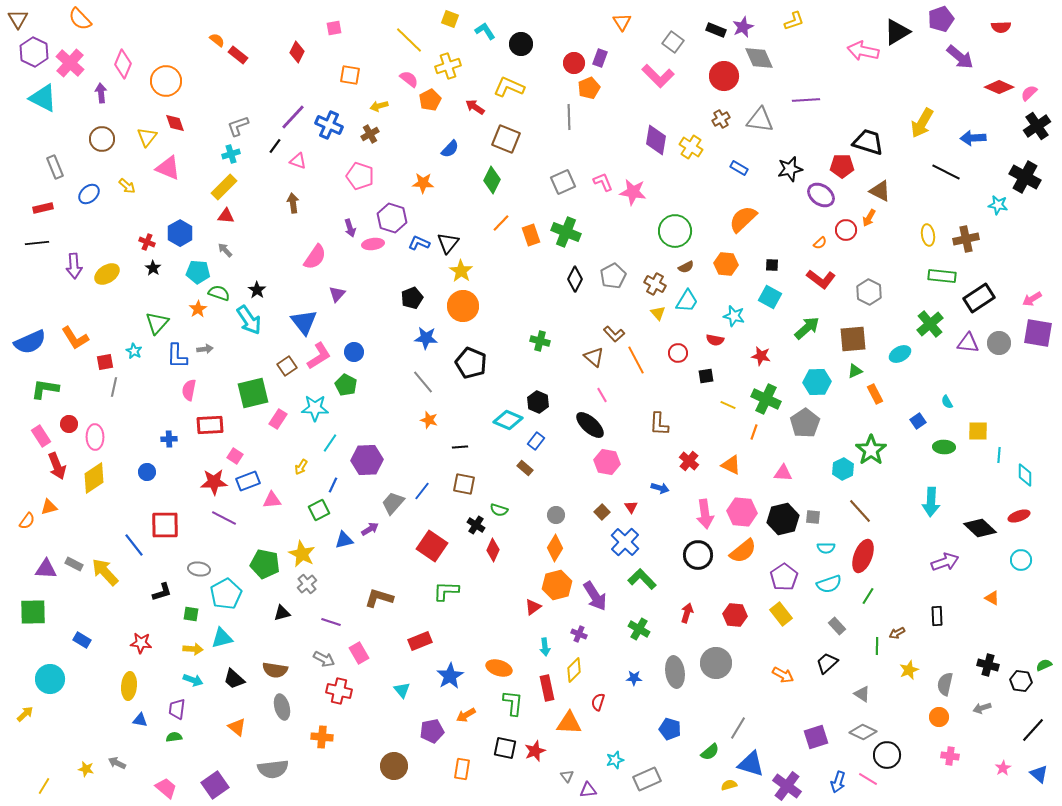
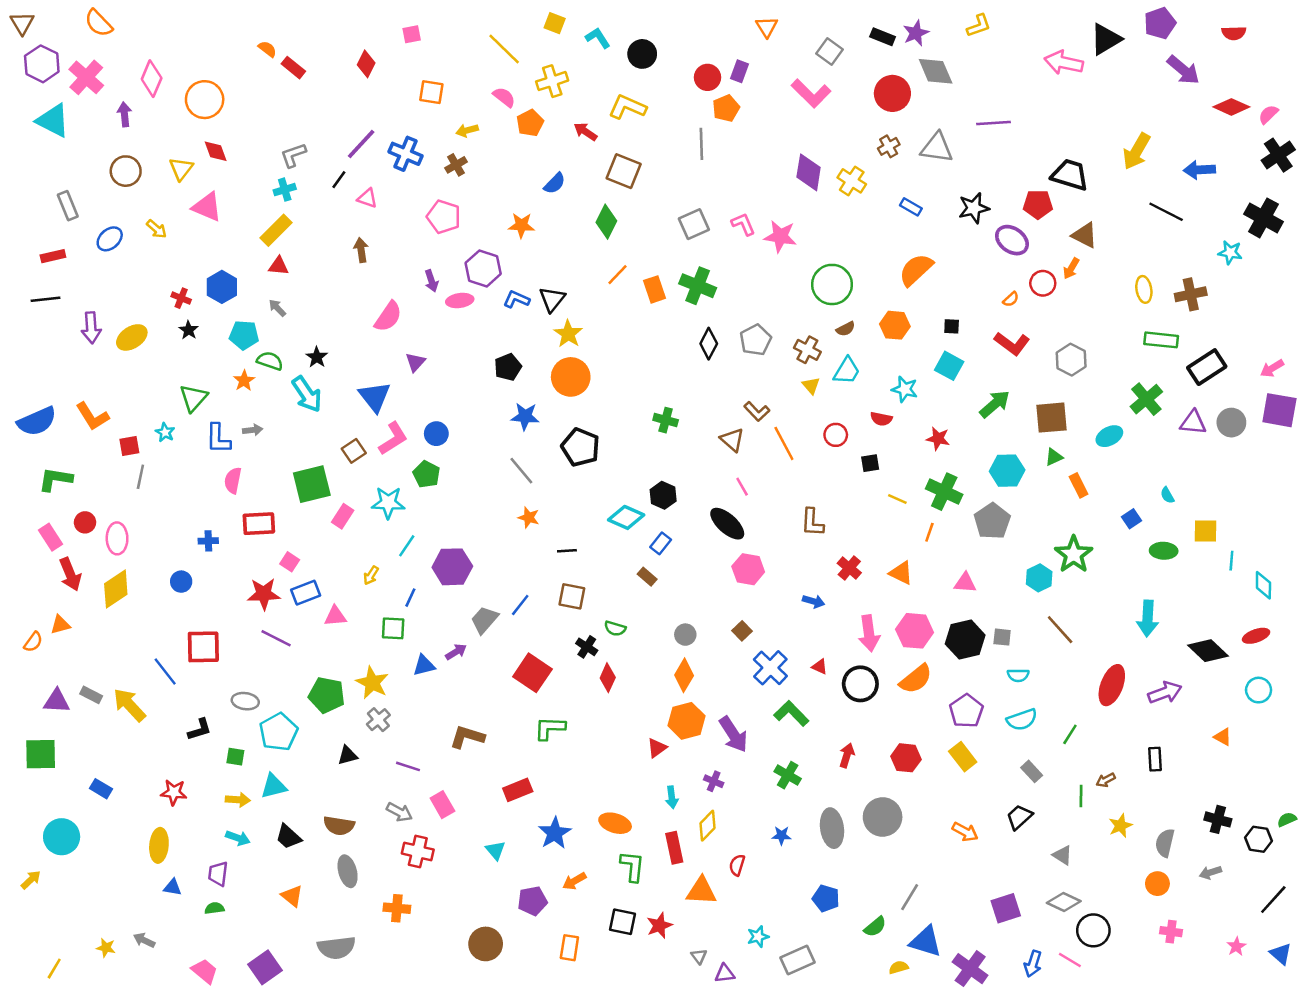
red triangle: (631, 507) -> (820, 667), moved, turned -32
green square: (319, 510) -> (393, 628), turned 30
red ellipse: (863, 556) -> (1112, 685), moved

